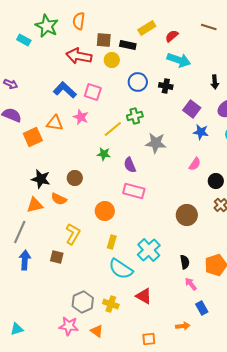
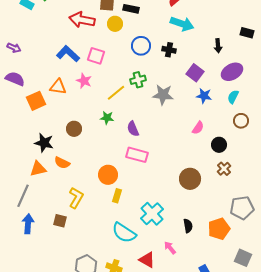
gray star: (156, 143) -> (163, 95), moved
brown circle: (75, 178) -> (74, 129), moved
yellow rectangle: (112, 242) -> (117, 196), moved
pink arrow: (191, 284) -> (170, 248), moved

